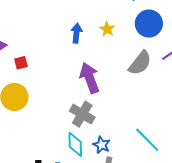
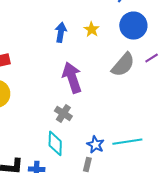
gray cross: (82, 114) -> (63, 113), size x0.7
cyan line: (147, 140) -> (127, 142), turned -56
blue star: (101, 145) -> (95, 145), moved

